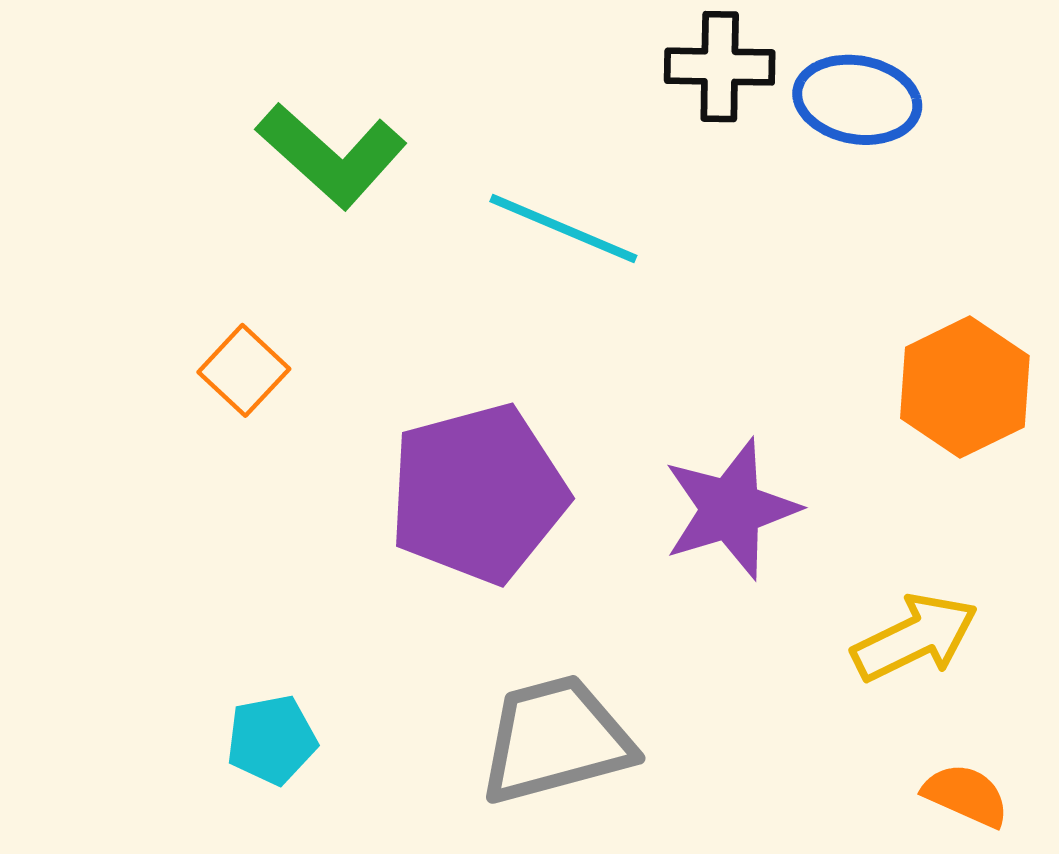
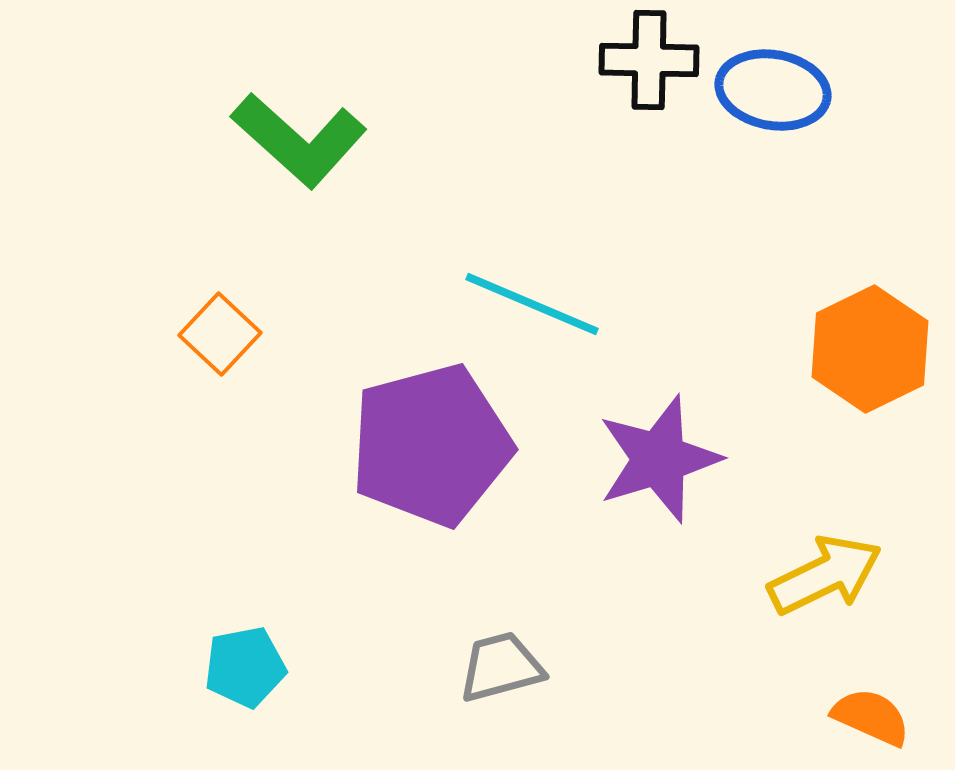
cyan line: (563, 228) -> (532, 304), moved
gray trapezoid: (556, 740) -> (501, 667), size x0.6

